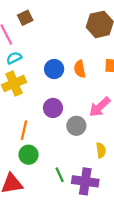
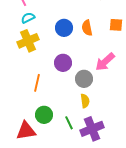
yellow semicircle: (101, 150) -> (85, 101), moved
green circle: (28, 155) -> (44, 115), moved
purple cross: (85, 181) -> (92, 129), turned -30

